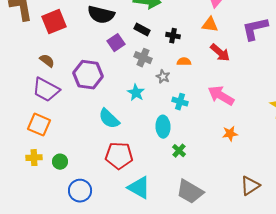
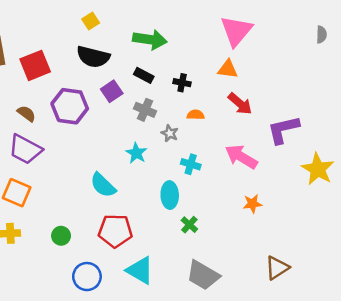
purple L-shape: (255, 29) -> (283, 130), moved
purple hexagon: (88, 75) -> (70, 106), moved
green circle: (60, 162) -> (61, 236), moved
blue circle: (80, 191) -> (87, 277), moved

